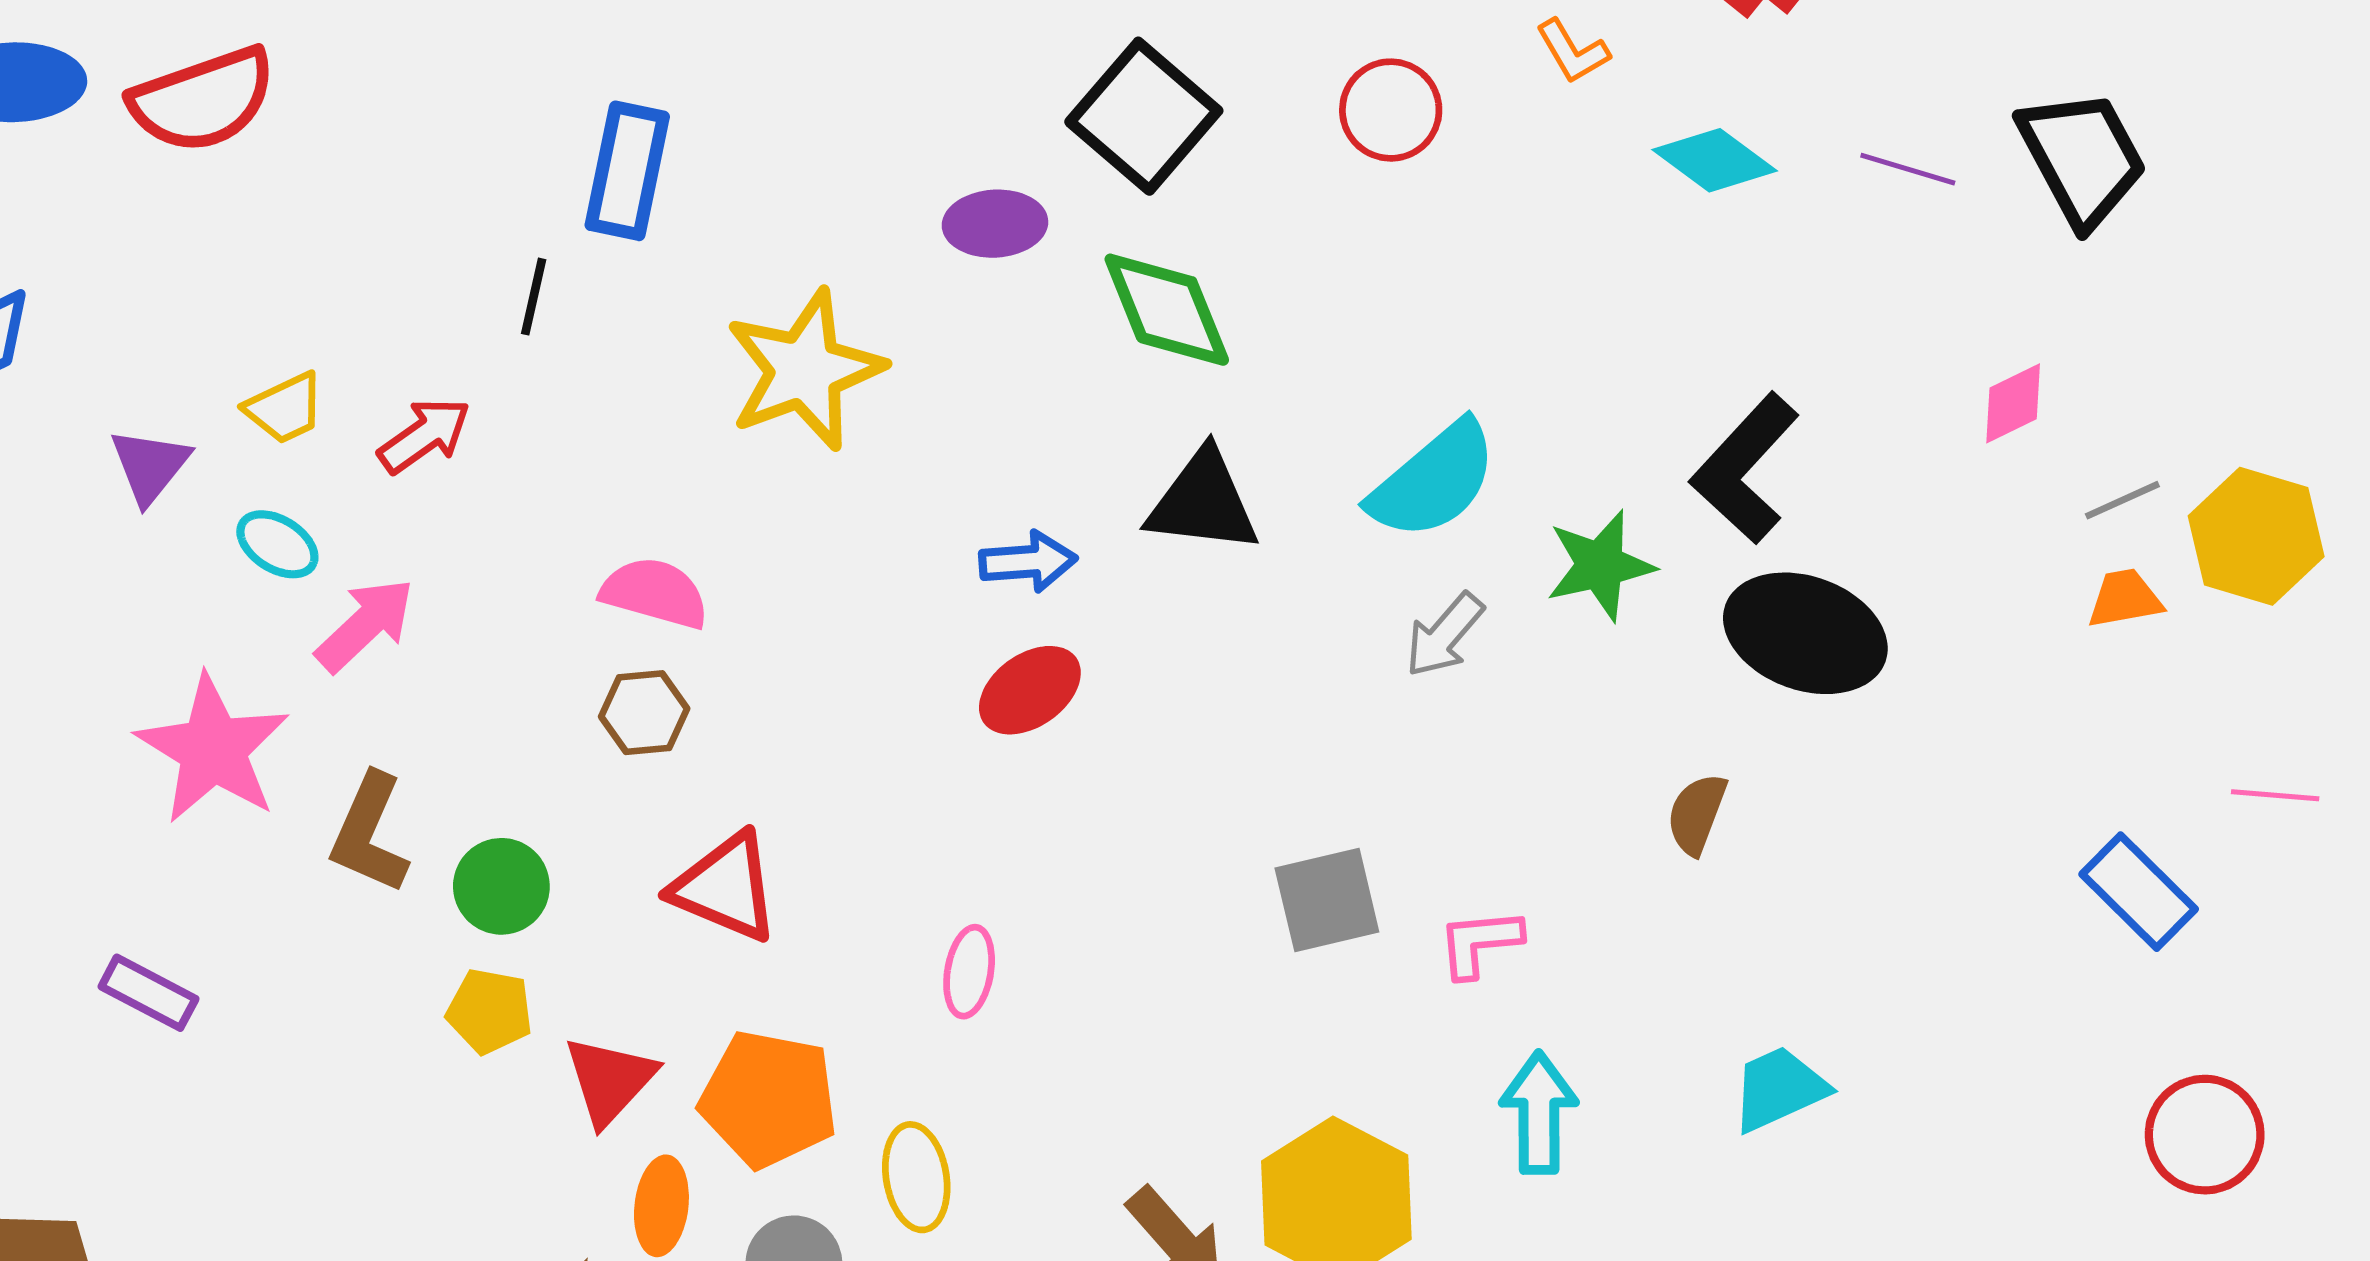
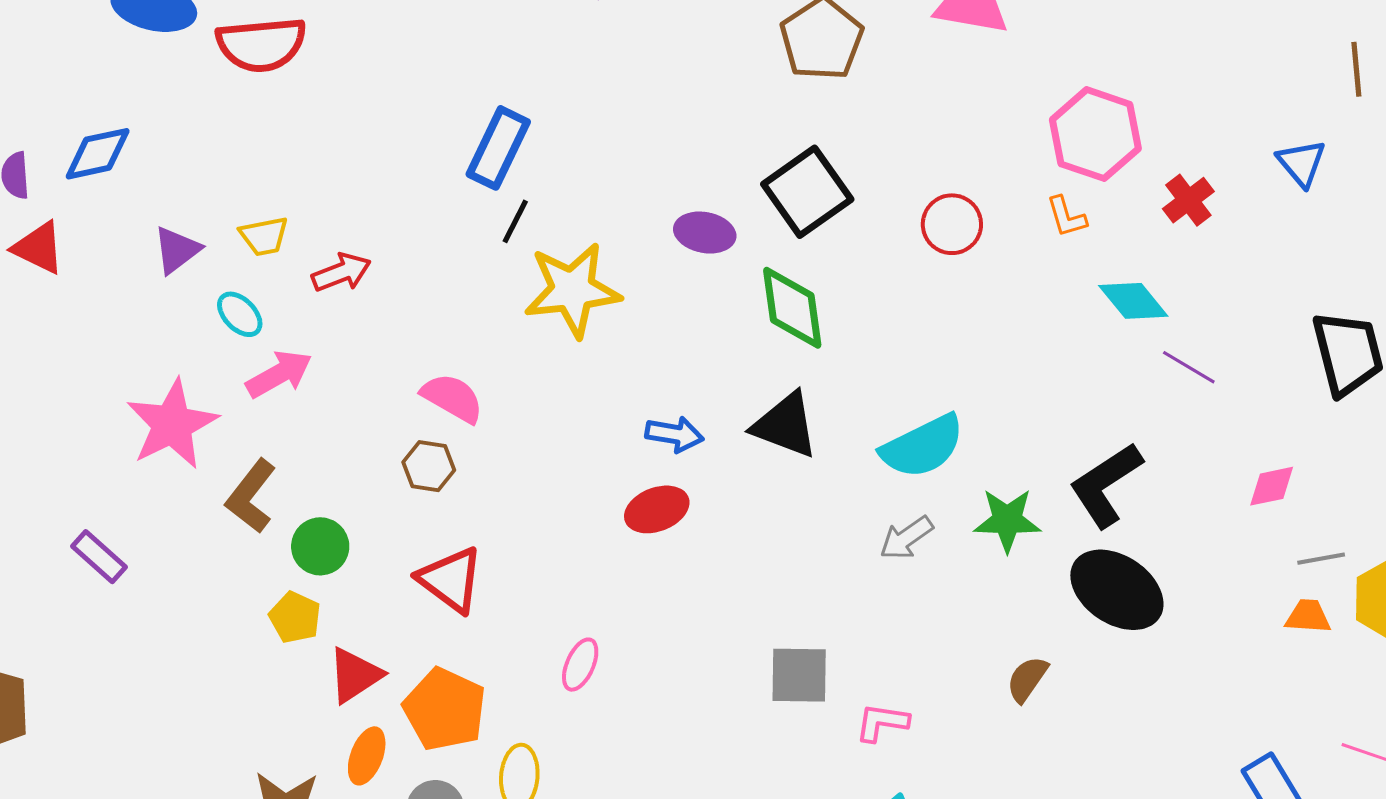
purple line: (1908, 169) -> (1189, 367), moved
black line: (534, 297) -> (515, 221), moved

